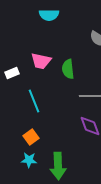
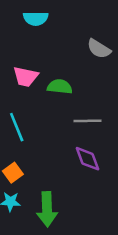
green semicircle: (68, 69) -> (60, 87), turned 102

